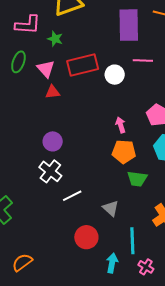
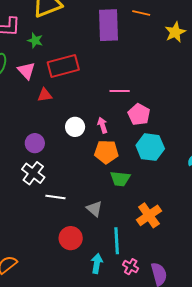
pink line: (143, 60) -> (120, 91), moved
white circle: (115, 75) -> (75, 127), moved
red triangle: (53, 92) -> (45, 95), moved
white line: (72, 196) -> (55, 197), turned 36

